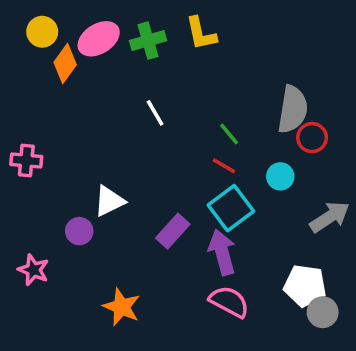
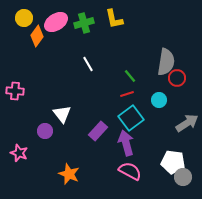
red line: (224, 166) -> (127, 94), turned -48
white triangle: (109, 201) -> (62, 114), turned -42

